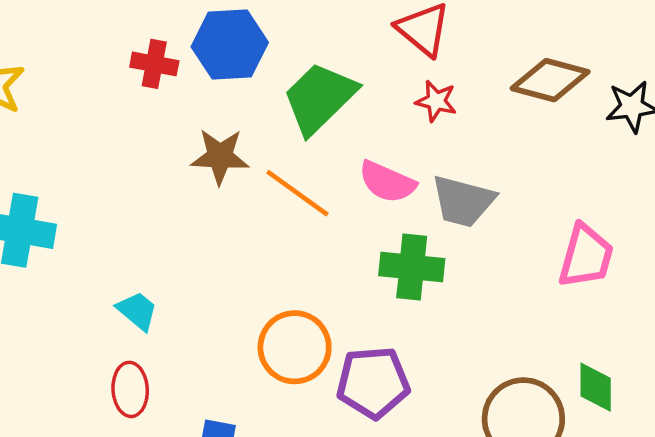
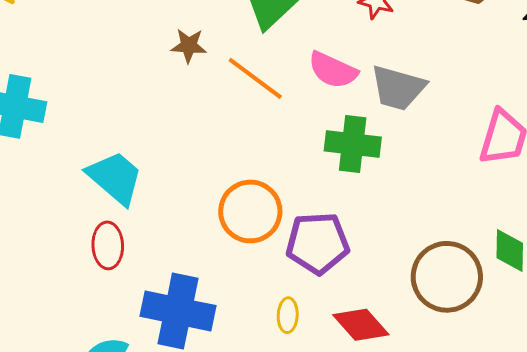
brown star: (220, 156) -> (189, 46), size x0.7
cyan trapezoid: (137, 311) -> (115, 178), size x1.6

